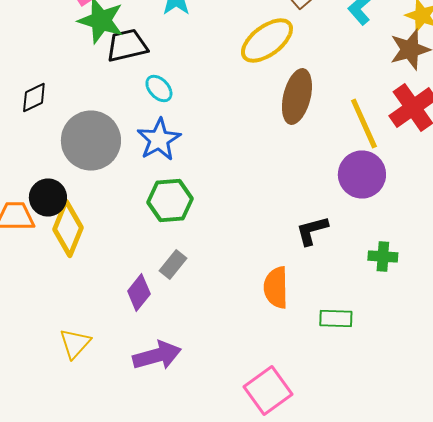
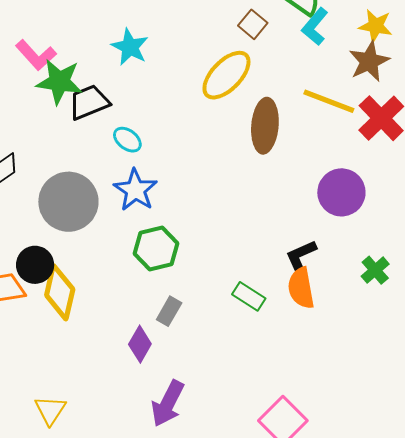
yellow line: (364, 124) -> (329, 101), moved, turned -36
green cross: (383, 256) -> (375, 270), turned -36
orange semicircle: (276, 288) -> (301, 288), moved
green rectangle: (336, 318) -> (249, 296), moved, turned 40
yellow triangle: (75, 344) -> (50, 410), moved
purple arrow: (157, 356) -> (168, 404), turned 141

